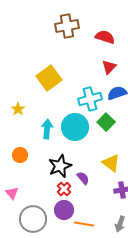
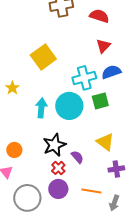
green square: (106, 122) -> (100, 101), turned 30
orange circle: (20, 155) -> (14, 150), moved
orange line: (84, 224) -> (91, 191), moved

